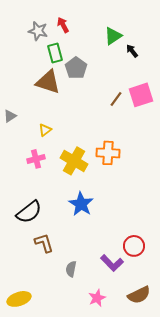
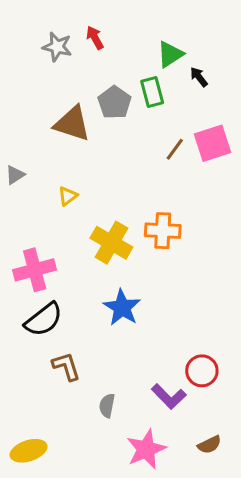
green rectangle: (55, 53) -> (152, 92), moved
pink cross: (36, 159) -> (35, 270), moved, size x1.5
brown semicircle: (139, 295) -> (209, 445), size x0.7
pink star: (97, 298) -> (146, 449), size x1.5

